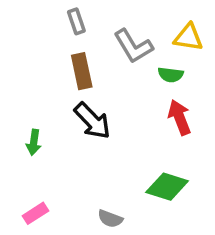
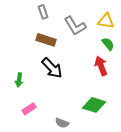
brown rectangle: (82, 71) -> (46, 40), turned -60
green semicircle: (171, 75) -> (108, 44), moved, turned -136
pink rectangle: (35, 213) -> (29, 109), moved

